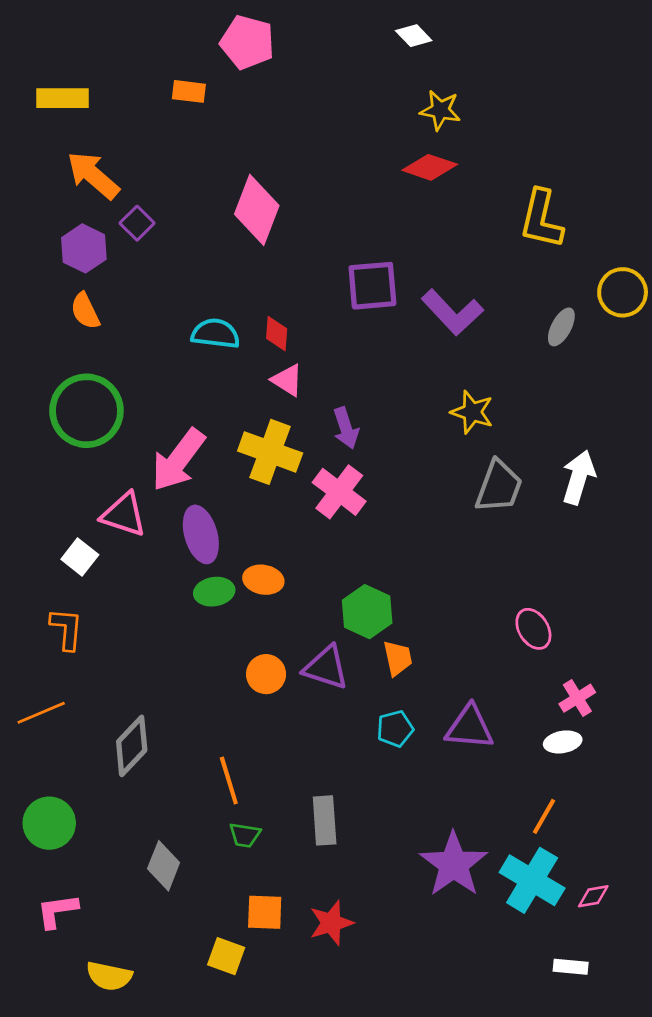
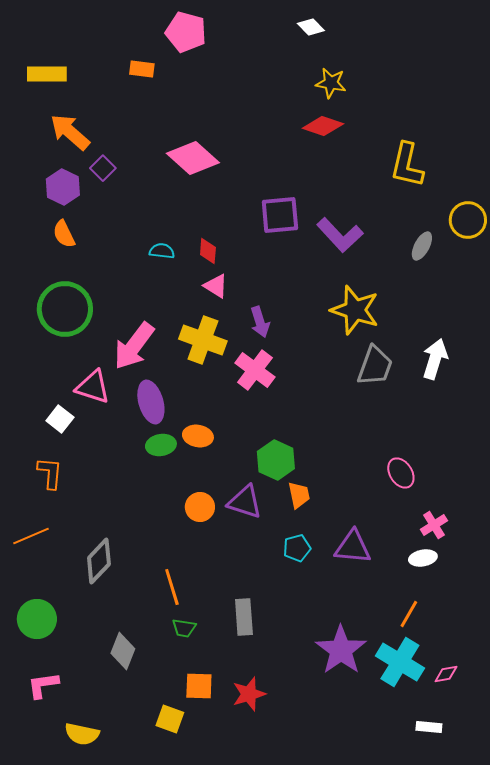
pink diamond: (257, 210) -> (193, 158), turned -69
cyan semicircle: (215, 334) -> (162, 251), size x0.7
yellow star: (472, 412) -> (355, 310), size x1.5

